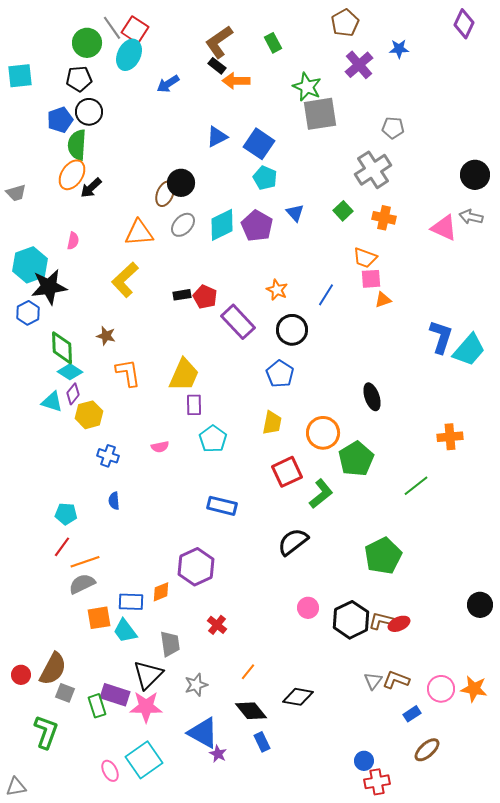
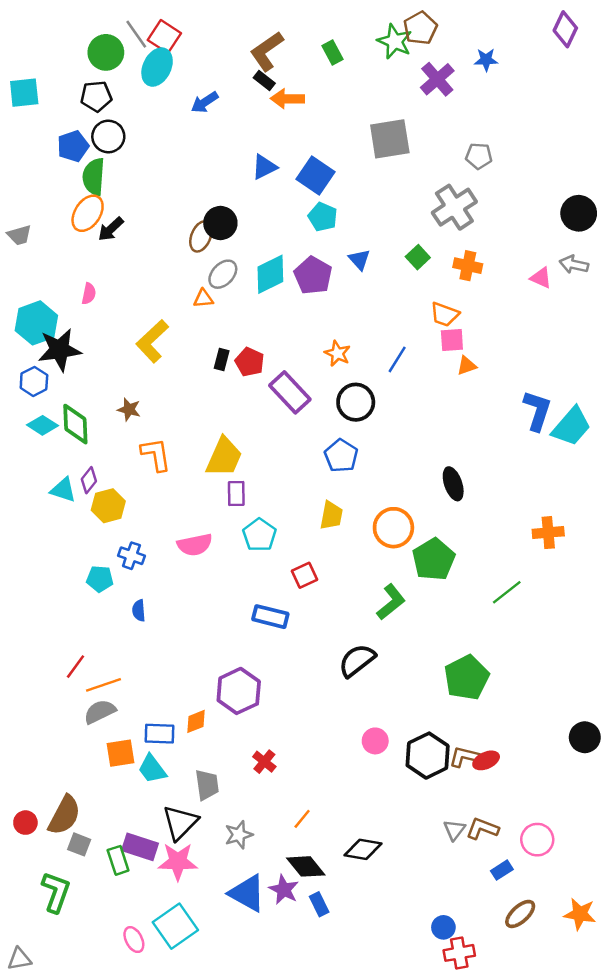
green star: (307, 87) -> (395, 41), moved
pink triangle: (444, 228) -> (541, 278), size x0.7
orange triangle: (139, 233) -> (203, 299), moved, size x0.6
black rectangle: (182, 295) -> (222, 359), turned -66
cyan diamond: (70, 372) -> (43, 425), moved
pink semicircle: (160, 447) -> (195, 545), size x1.6
red square: (287, 472) -> (304, 575), moved, size x0.7
cyan pentagon: (66, 514) -> (100, 579), moved
orange star: (474, 689) -> (580, 914), moved
purple star: (218, 754) -> (284, 890), moved, size x1.4

